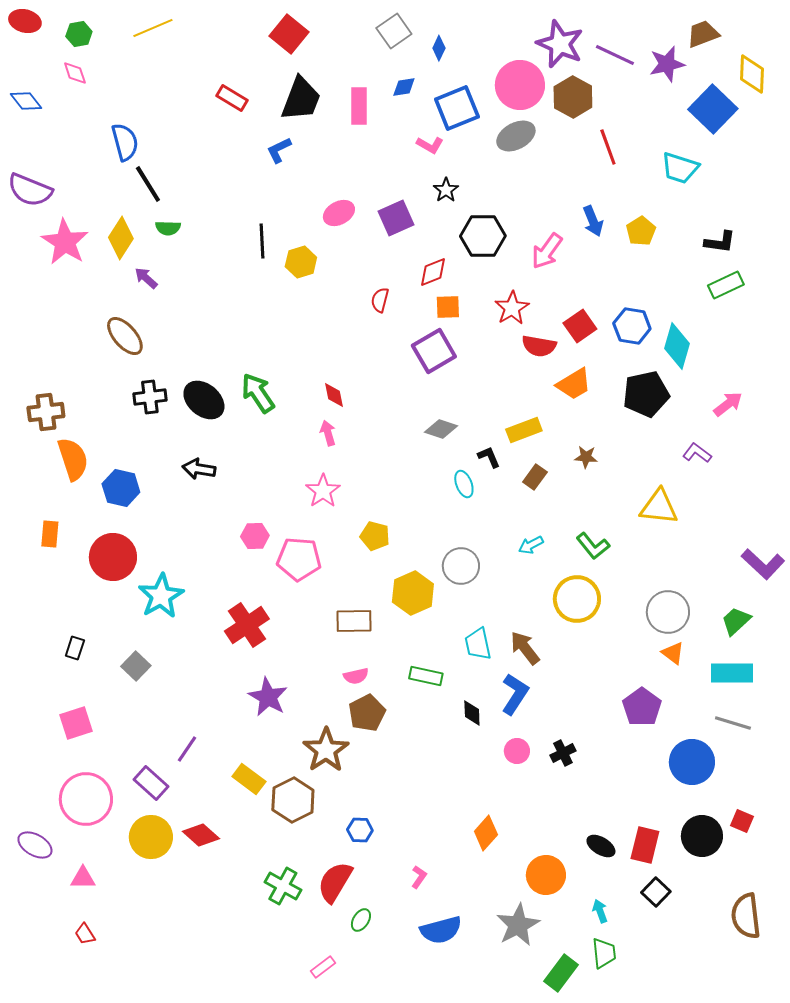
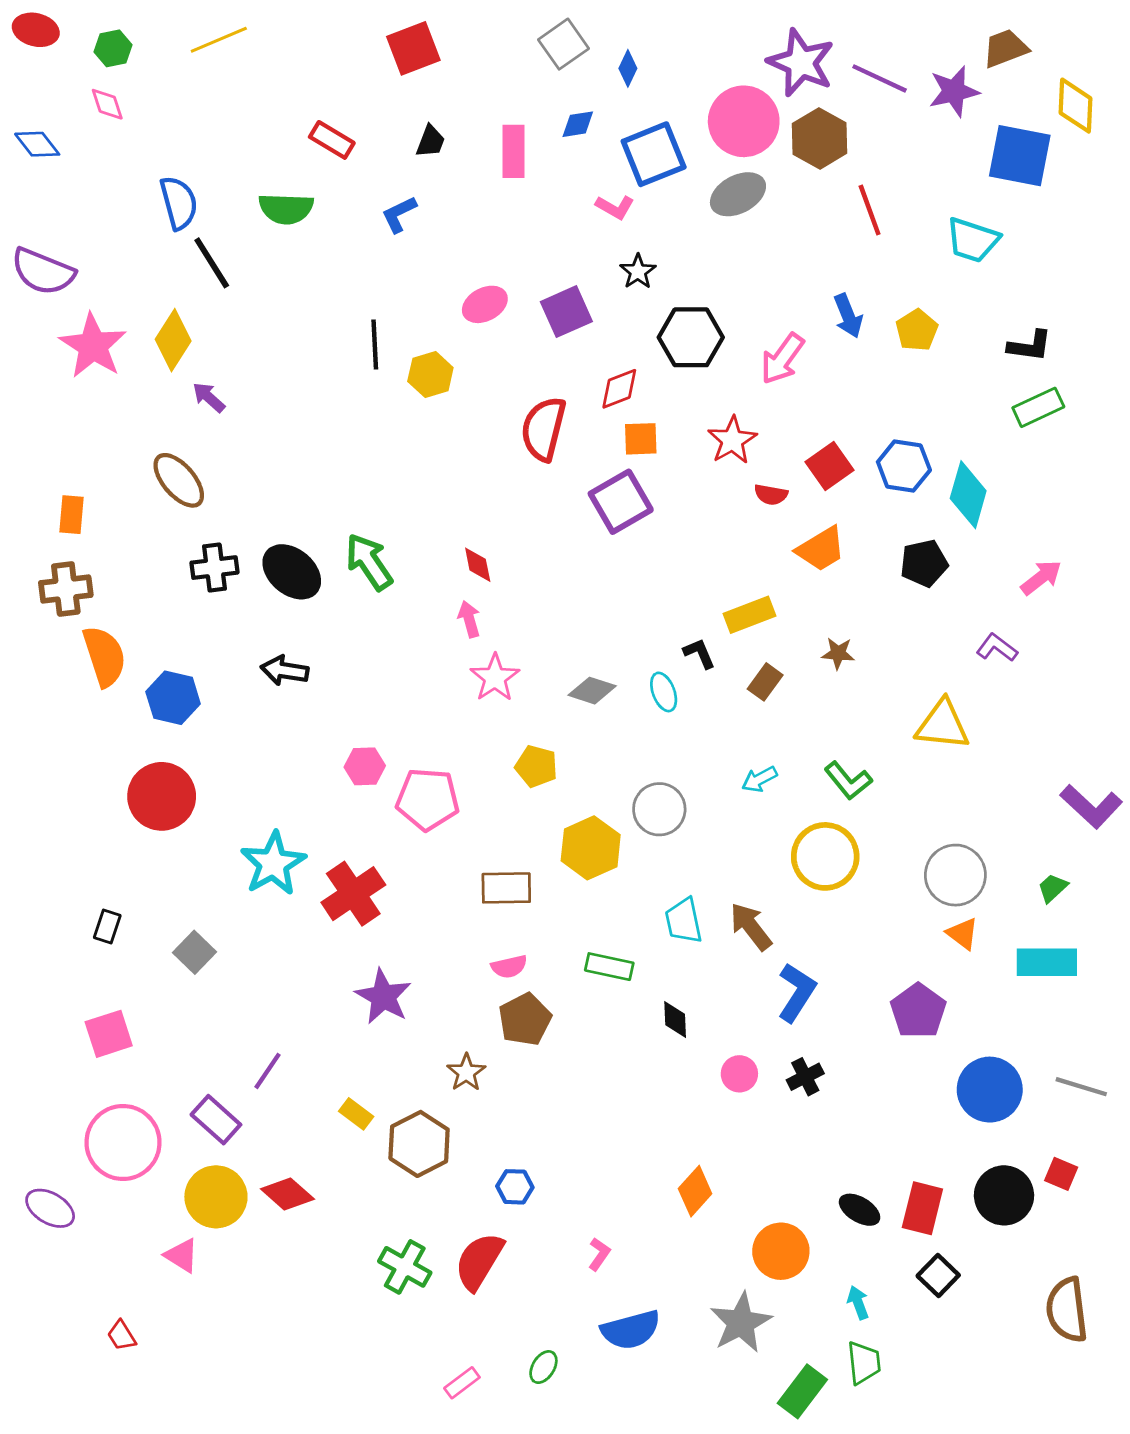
red square: (289, 34) -> (413, 48), turned 30
black trapezoid: (301, 99) -> (430, 141), size x0.5
blue square: (713, 109) -> (1020, 156), turned -33
green semicircle: (168, 228) -> (286, 209), moved, size x1.5
red semicircle: (380, 300) -> (543, 429), size x1.8
red semicircle: (539, 346) -> (771, 495), size x0.7
black pentagon: (646, 394) -> (924, 563), size x0.7
gray diamond: (441, 429) -> (592, 691), moved
pink star: (323, 491) -> (495, 678), moved
orange rectangle: (50, 534) -> (72, 515), moved
cyan star: (161, 596) -> (273, 864), moved
green trapezoid: (736, 621) -> (1053, 888), size x0.7
blue L-shape: (515, 694) -> (797, 992), moved
gray line: (733, 723) -> (1081, 1087), moved
brown star: (326, 750) -> (466, 1072), size x0.6
yellow rectangle: (249, 779) -> (356, 1114), size x0.7
pink triangle: (83, 878) -> (182, 1255), moved, turned 32
green ellipse: (361, 920) -> (543, 1367), moved

